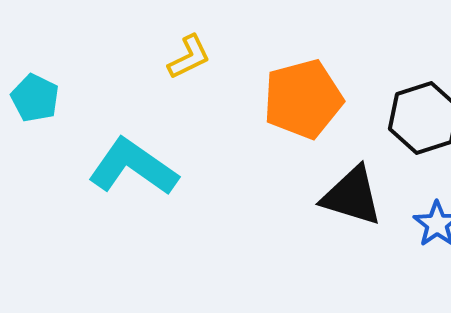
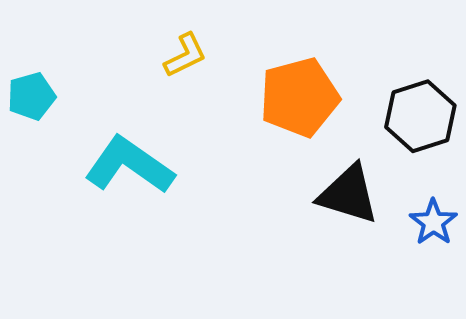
cyan pentagon: (35, 98) -> (31, 96), turned 30

